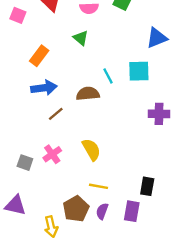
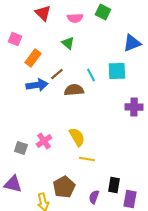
pink square: (18, 15) -> (15, 39), moved
brown line: (56, 114) -> (57, 74), moved
yellow line: (99, 186) -> (87, 159), moved
black rectangle: (147, 186) -> (114, 185), moved
purple semicircle: (102, 211) -> (94, 197), moved
purple rectangle: (132, 211) -> (130, 199), moved

